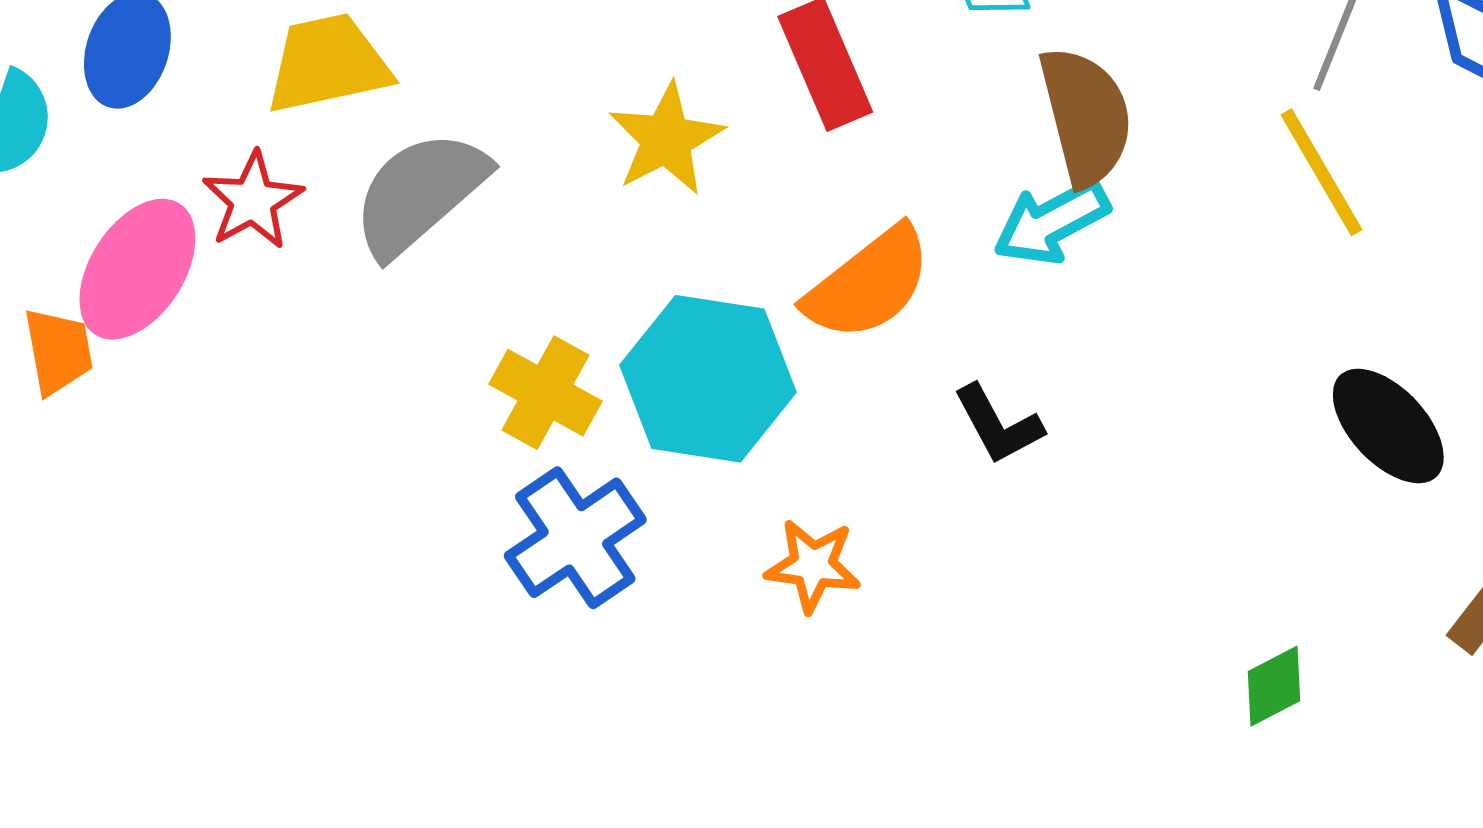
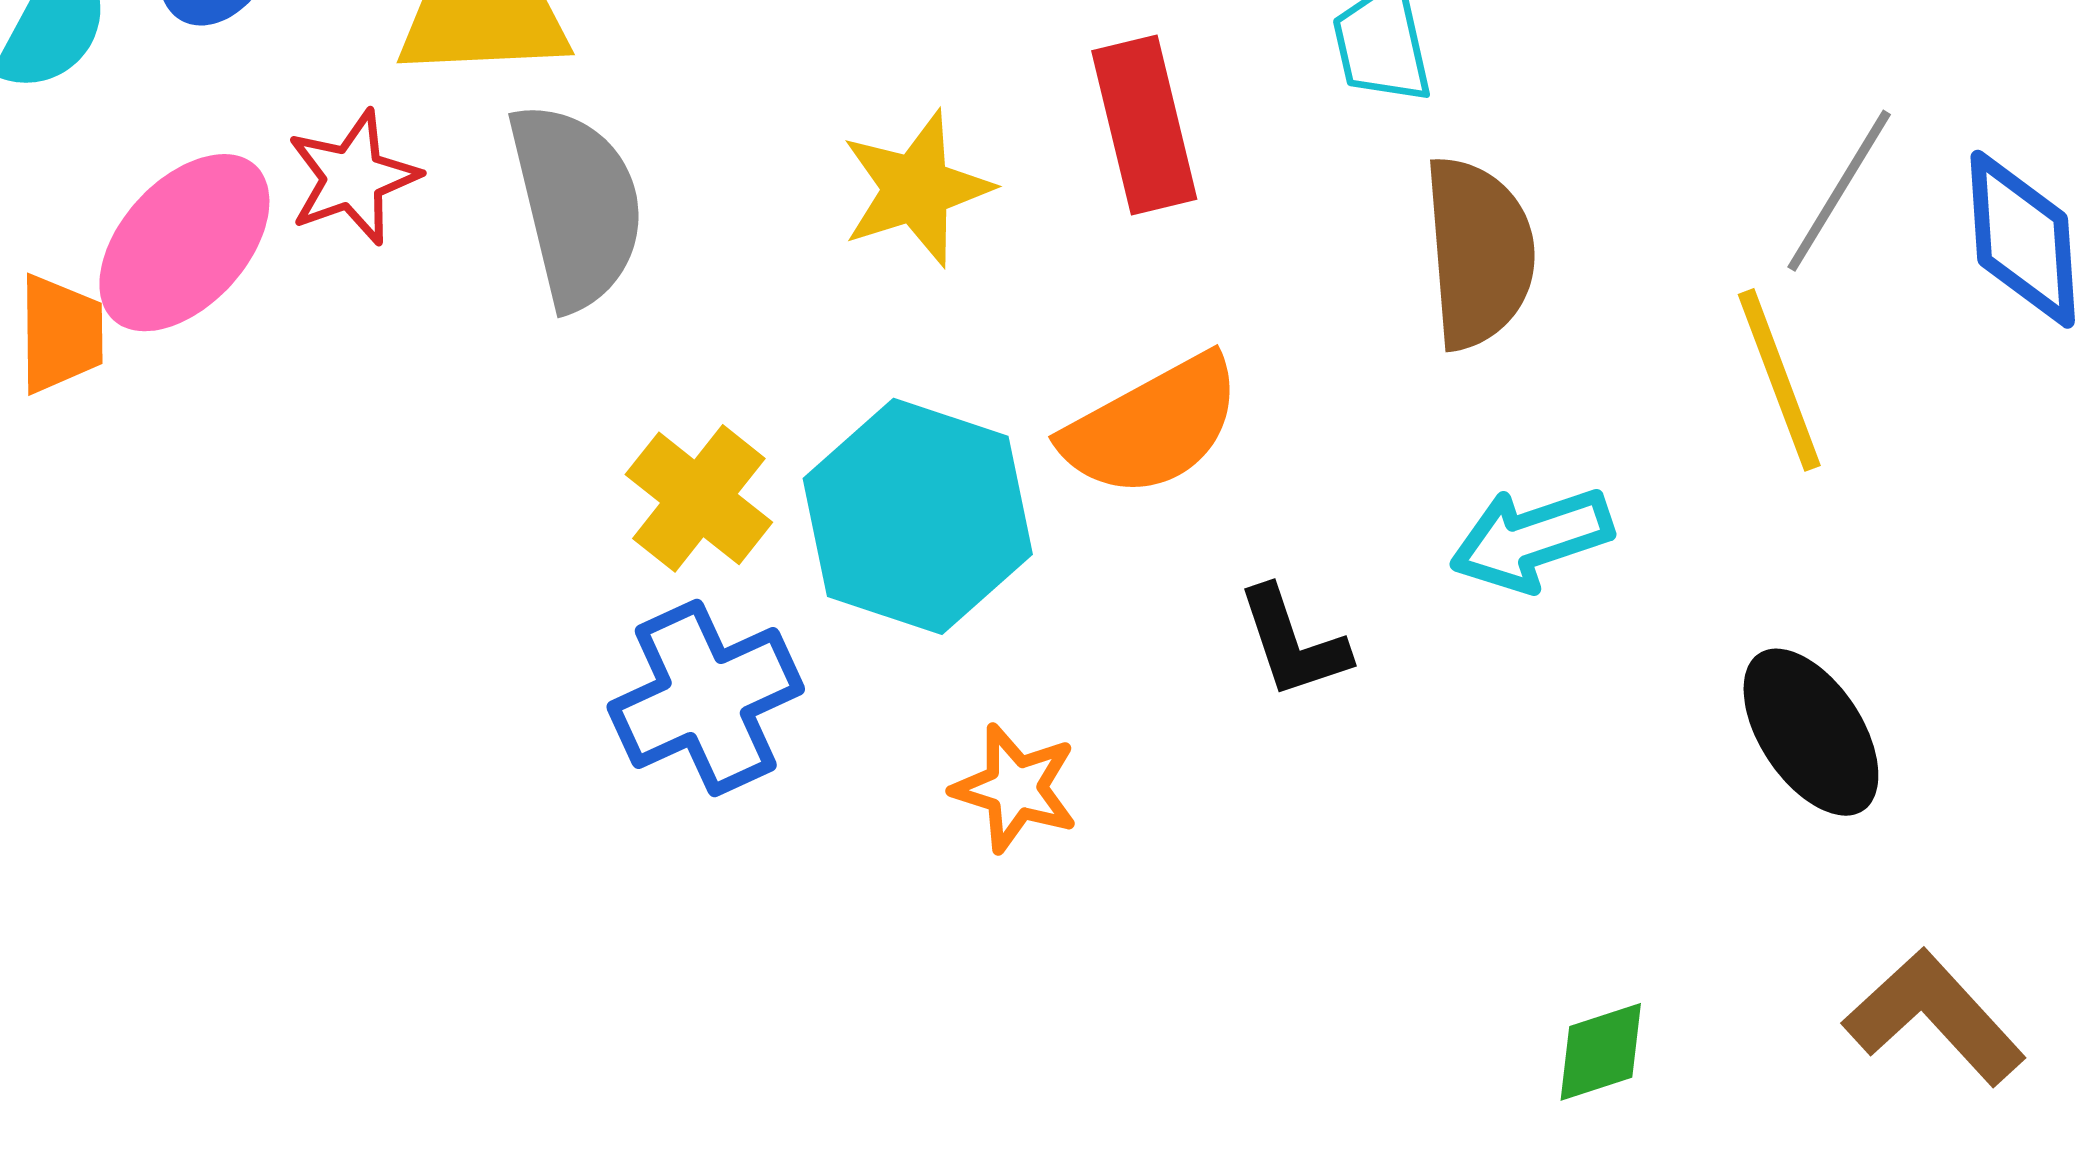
gray semicircle: (420, 193) -> (576, 205), turned 108
cyan arrow: (1051, 222) -> (1531, 539), moved

